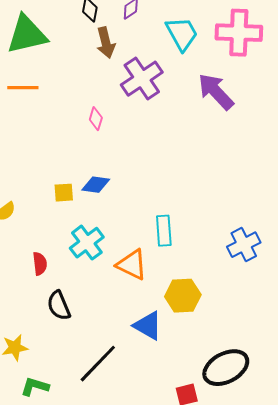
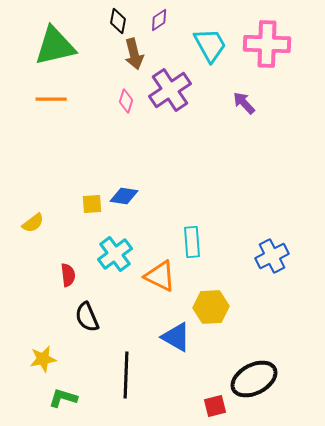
purple arrow: (216, 92) -> (244, 103), size x0.6
pink diamond: (96, 119) -> (126, 101), moved
black line: (98, 364) -> (126, 375), turned -42

